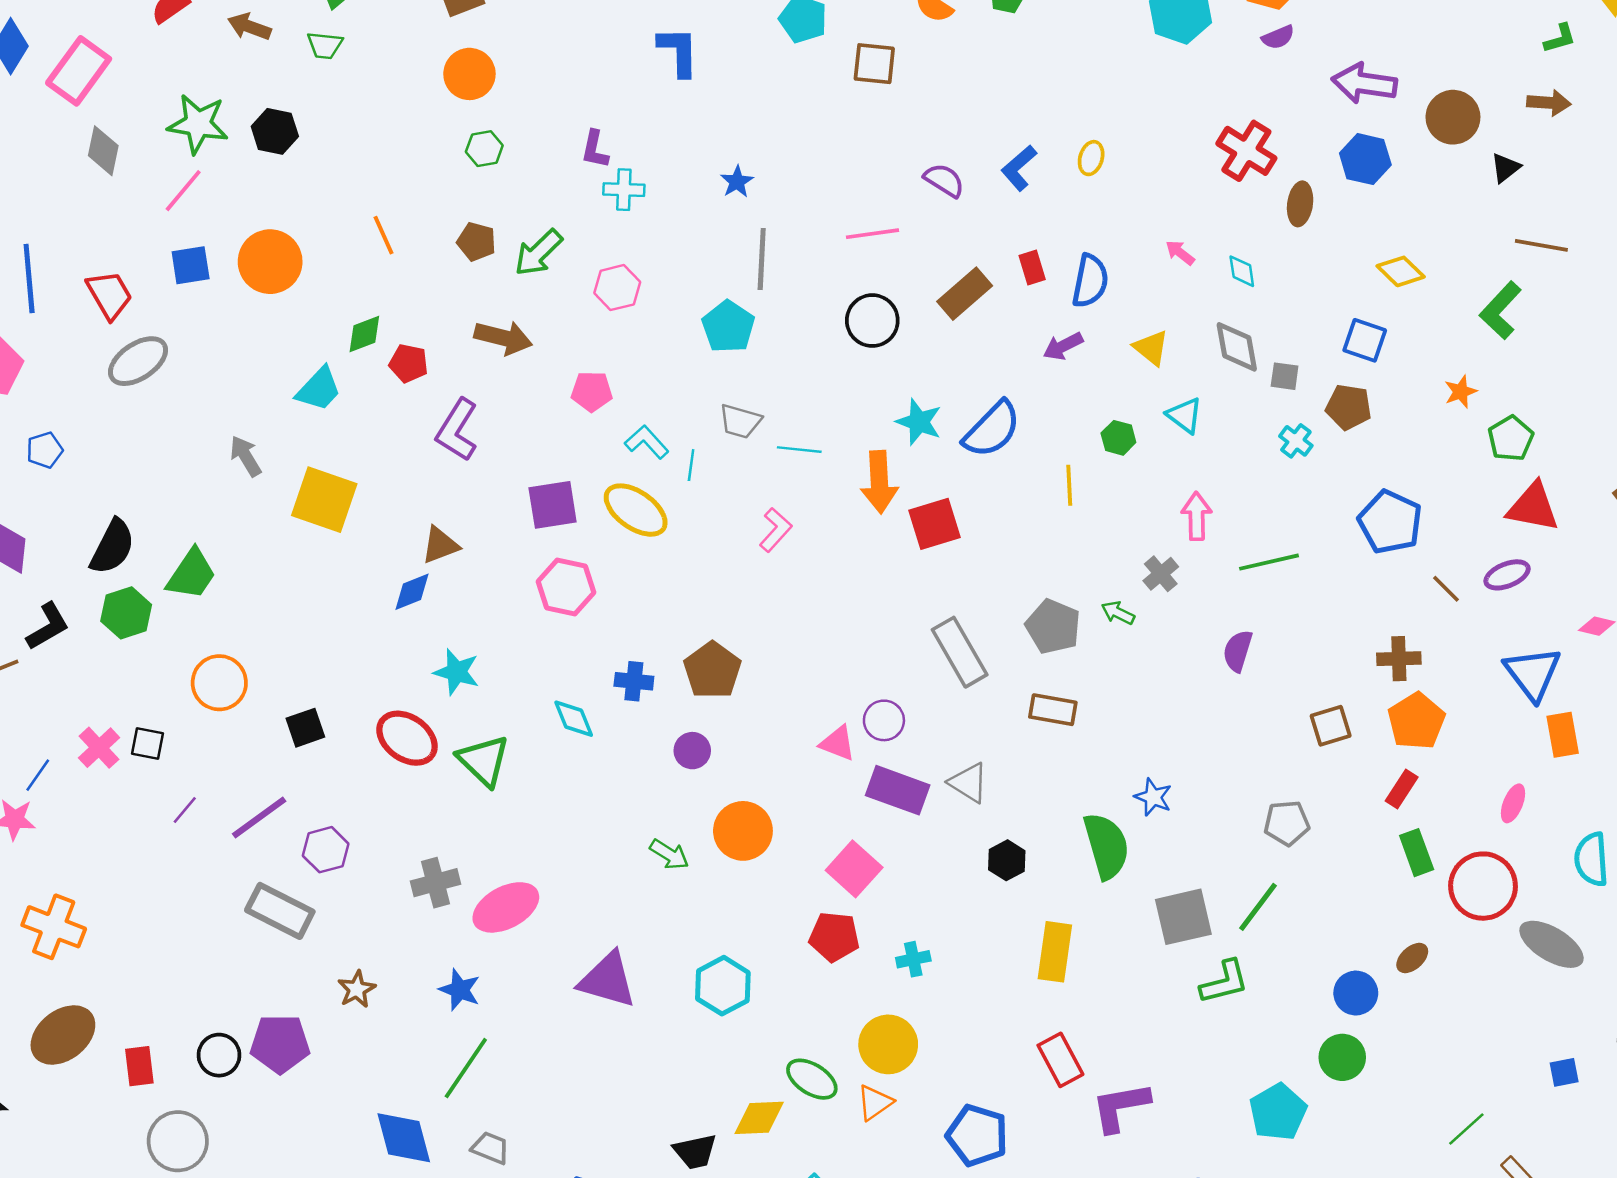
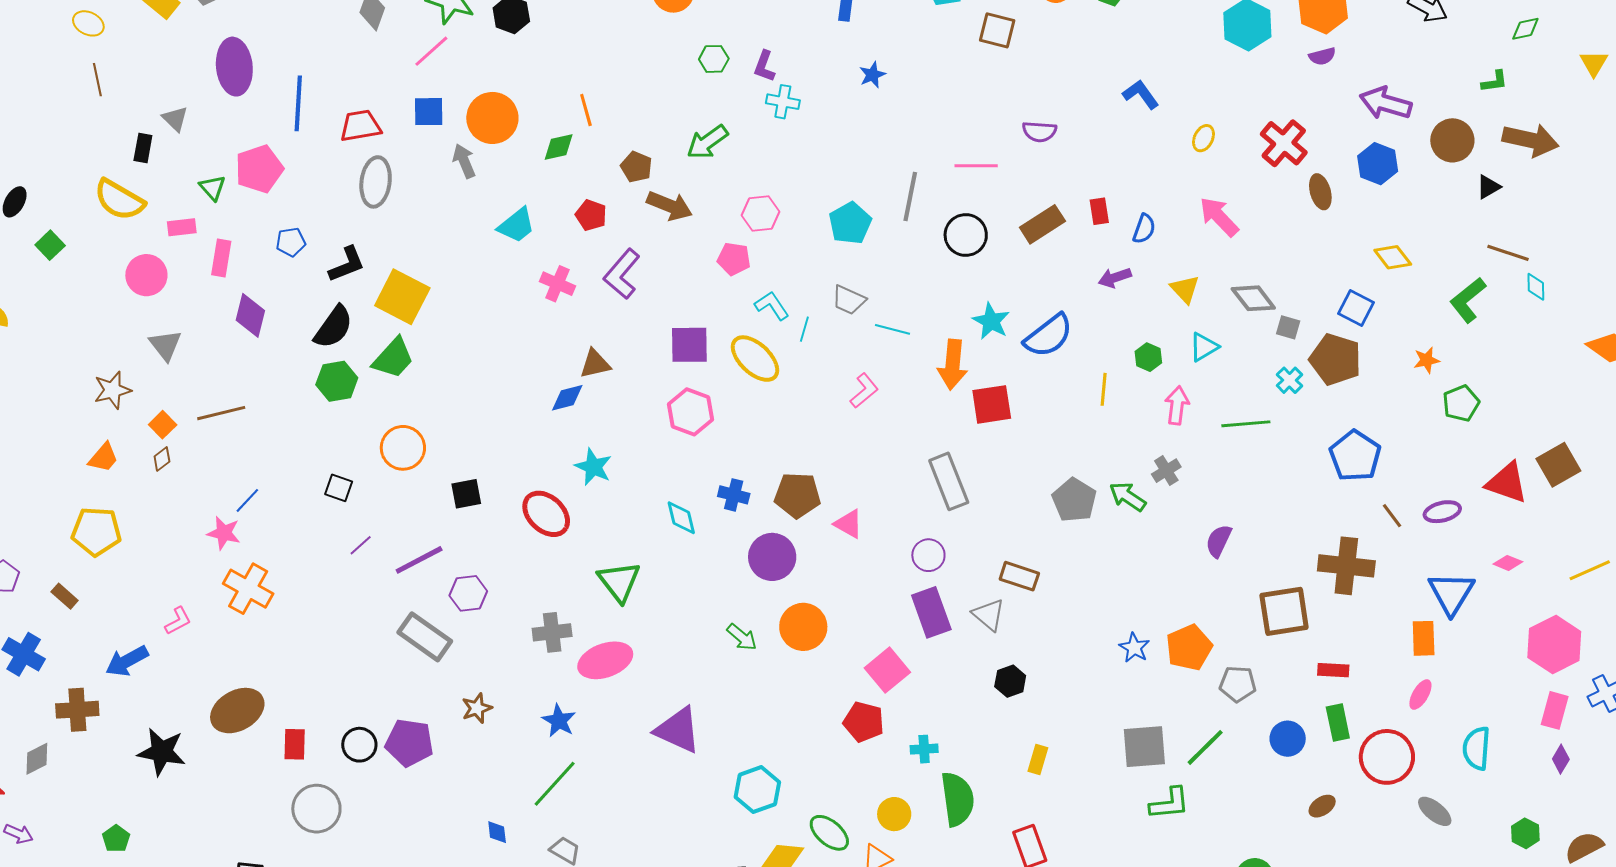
green L-shape: (1560, 38) -> (1494, 81), moved
brown arrow: (1549, 103) -> (1530, 140), size x1.6
green hexagon: (484, 149) -> (714, 59), moved
yellow ellipse: (1091, 158) -> (1203, 138), moved
blue L-shape: (1019, 168) -> (1141, 94), moved, turned 87
purple semicircle: (944, 180) -> (1039, 132), turned 144
blue star: (737, 182) -> (872, 75), moved
brown ellipse: (1300, 204) -> (1320, 192), turned -32
brown pentagon: (476, 242) -> (636, 167), moved
pink arrow: (1180, 253) -> (1219, 217), size x1.8
gray line: (762, 259) -> (910, 197), moved
cyan diamond: (1242, 271) -> (1536, 287), moved
blue semicircle: (1090, 281) -> (1144, 229), size x0.7
pink hexagon: (617, 288) -> (760, 214), moved
red trapezoid: (109, 295) -> (360, 126), turned -78
green diamond: (364, 334) -> (559, 147), moved
gray diamond: (1237, 347) -> (1253, 298), turned -36
gray ellipse: (138, 361) -> (376, 182), turned -57
brown pentagon: (1349, 407) -> (1335, 359), size x1.4
cyan triangle: (1185, 415) -> (1204, 347), turned 44
gray arrow: (246, 456) -> (464, 161), moved
yellow square: (324, 500) -> (402, 297), moved
red triangle: (1533, 507) -> (1507, 483), moved
pink arrow: (1197, 516) -> (1177, 405), moved
green line: (1269, 562) -> (1246, 424), moved
green arrow: (1118, 613) -> (1128, 497), size x1.4
black L-shape: (48, 626) -> (347, 264), moved
gray rectangle: (960, 652) -> (949, 481), moved
brown cross: (1399, 659) -> (1346, 566), size x1.6
brown pentagon: (712, 670) -> (797, 495), turned 30
brown rectangle: (1053, 710) -> (1019, 576), moved
orange pentagon: (1416, 721) -> (1189, 648), moved
brown square: (1331, 726) -> (1284, 611), size x1.6
orange rectangle: (1563, 735) -> (1424, 638), moved
pink triangle: (838, 743) -> (849, 524), moved
pink cross: (99, 748) -> (557, 284), moved, turned -32
purple circle: (692, 751) -> (772, 557), size x1.6
green triangle: (484, 761) -> (619, 582), moved
red rectangle: (1402, 789) -> (1333, 670), turned 52
purple rectangle: (898, 790) -> (931, 612), turned 42
green semicircle: (1106, 846) -> (957, 799), moved
orange cross: (54, 927) -> (248, 589), moved
gray ellipse: (1551, 944) -> (1435, 811), size x0.7
yellow rectangle: (1055, 952) -> (1038, 760), size x0.6
cyan hexagon: (723, 986) -> (757, 790), moved
blue circle: (1356, 993) -> (1288, 739), moved
yellow circle: (888, 1044) -> (894, 814), size x0.7
blue diamond: (404, 1138) -> (497, 832), size x0.5

